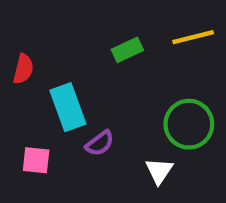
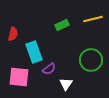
pink square: (36, 160) -> (19, 77), size x1.5
white triangle: (159, 171) -> (66, 84), moved

